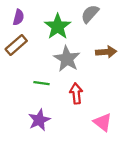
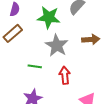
green star: (58, 27) -> (49, 17), turned -30

